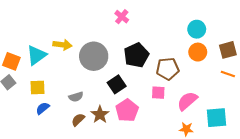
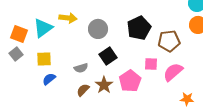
gray circle: (94, 56) -> (98, 29), size x0.7
black square: (117, 84) -> (108, 56), moved
pink square: (158, 93) -> (151, 64), moved
pink semicircle: (187, 101) -> (173, 72), moved

